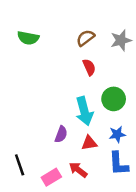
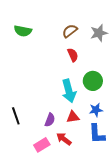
purple semicircle: (61, 134) -> (50, 120), moved
black line: (20, 165) -> (16, 116), moved

